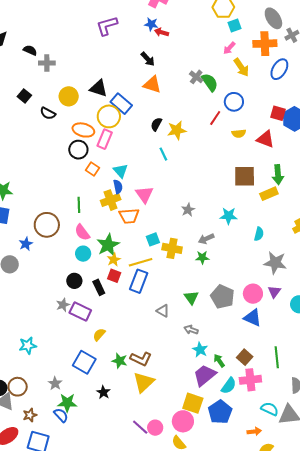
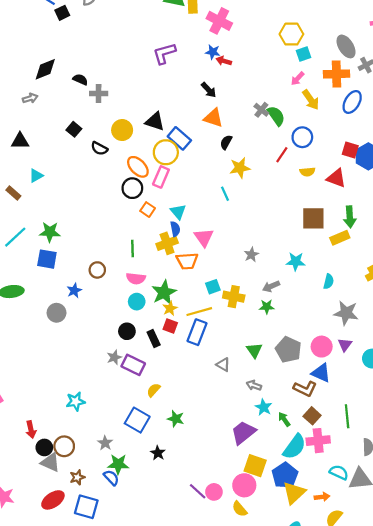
black semicircle: (156, 124) -> (226, 142), moved
orange ellipse: (83, 130) -> (138, 167), turned 30
brown circle: (47, 225) -> (97, 270), size x0.6
pink semicircle: (82, 232) -> (136, 278), turned -48
brown L-shape: (141, 359) -> (305, 389), moved
purple trapezoid: (205, 375) -> (243, 433), moved
yellow triangle: (144, 382) -> (294, 493), moved
cyan semicircle: (229, 386) -> (294, 447), size x1.4

